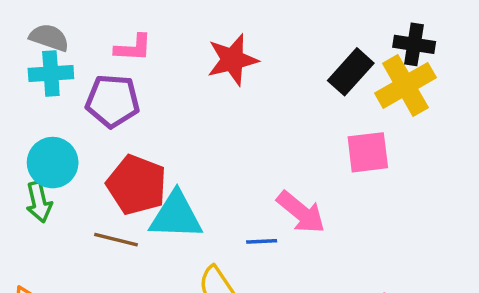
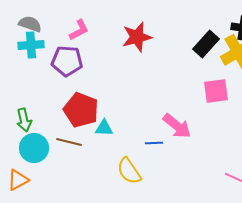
pink L-shape: (133, 48) -> (79, 30), turned -30
cyan circle: (53, 163) -> (34, 148), moved
cyan triangle: (176, 216) -> (104, 128), size x0.6

